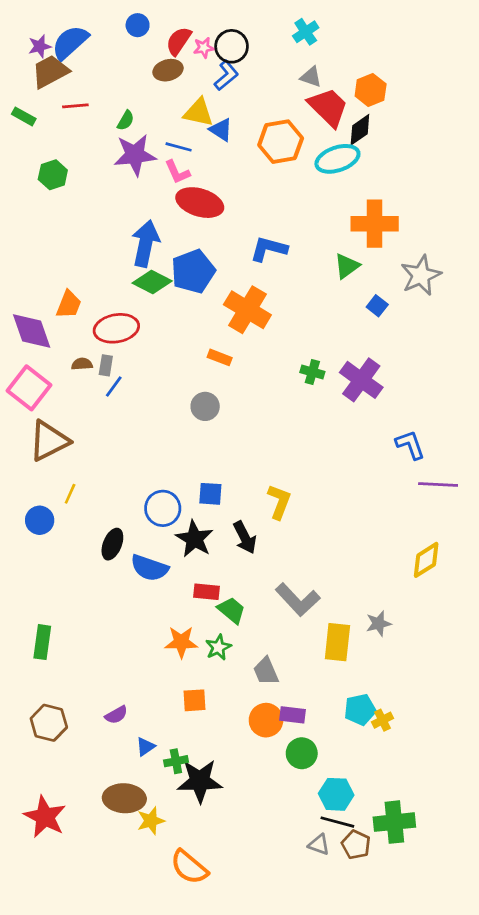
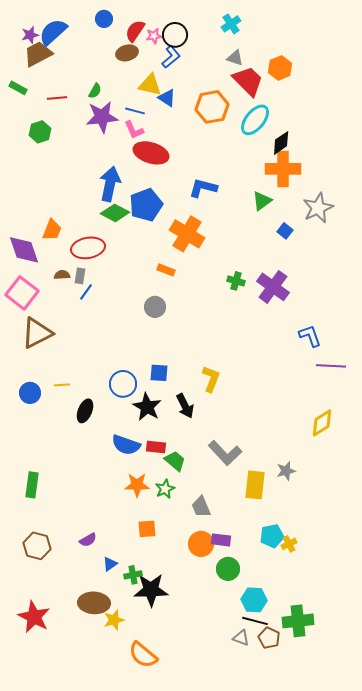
red line: (75, 106) -> (57, 98), moved
black diamond: (360, 130) -> (281, 143), moved
cyan ellipse: (337, 159) -> (255, 120), turned -32
yellow line: (70, 494) -> (62, 385), moved, turned 63
blue semicircle: (149, 568) -> (126, 445), moved

